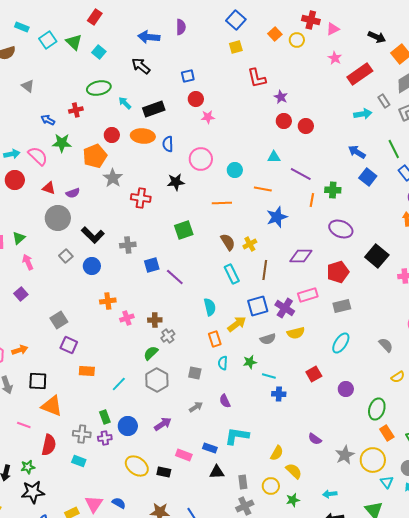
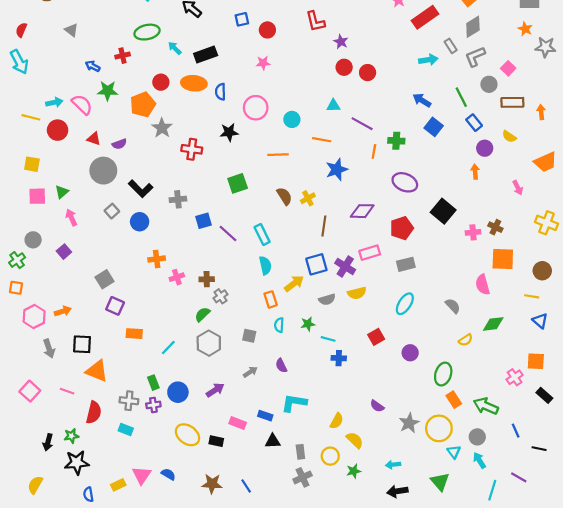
red circle: (196, 99) -> (267, 30), moved
cyan rectangle: (232, 274) -> (262, 235), moved

